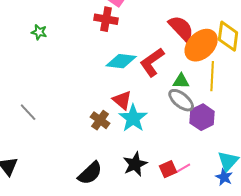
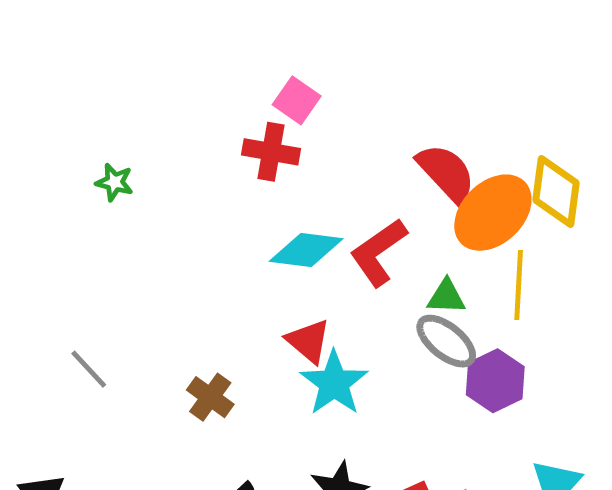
brown cross: (100, 120) -> (210, 397), moved

